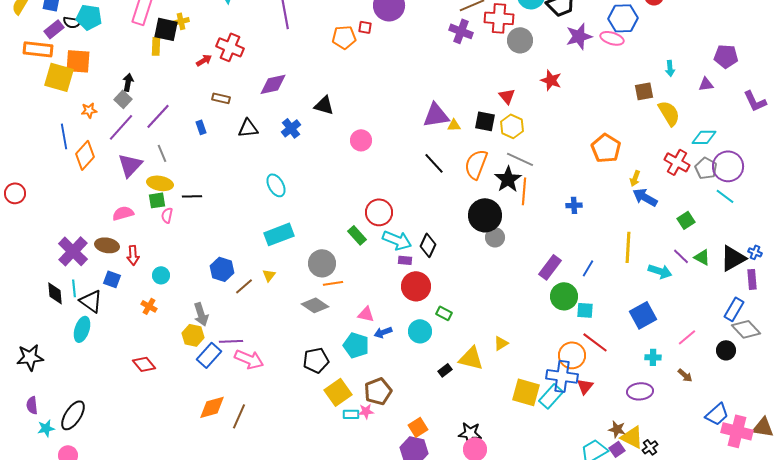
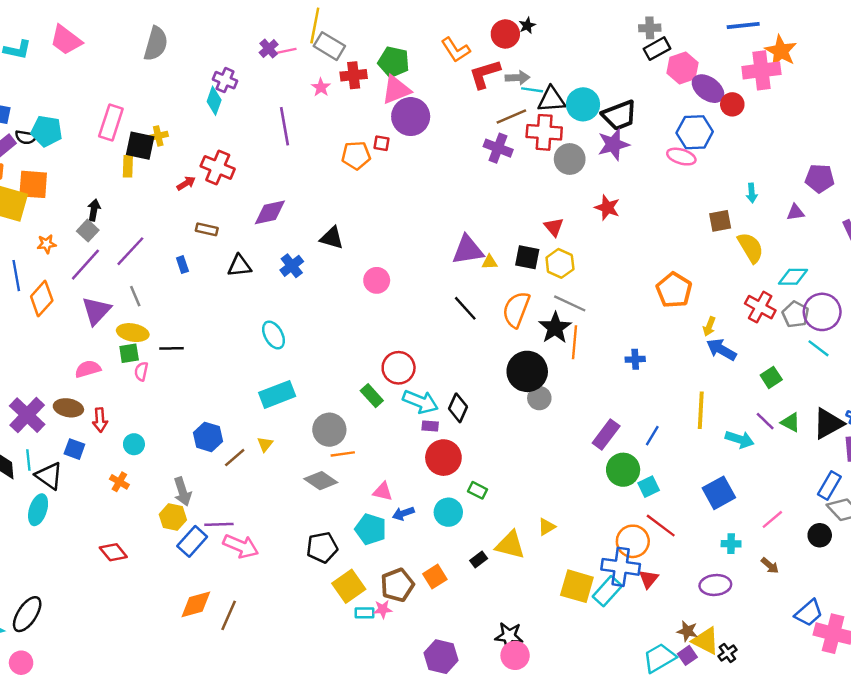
purple star: (579, 36) -> (613, 144), moved
cyan square: (585, 310) -> (649, 487), turned -30
orange square: (418, 427) -> (435, 577), moved

